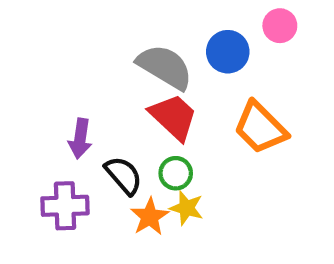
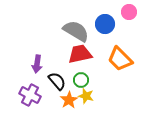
red trapezoid: (174, 117) -> (80, 54), turned -55
purple cross: (65, 206) -> (30, 95), turned 30

